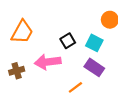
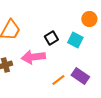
purple rectangle: (94, 67) -> (80, 76), moved

